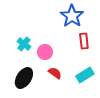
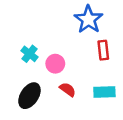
cyan rectangle: (85, 75) -> (104, 92), turned 30

